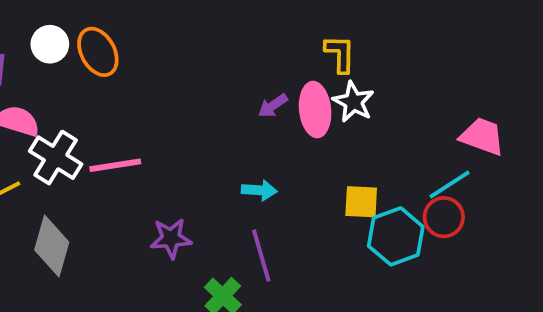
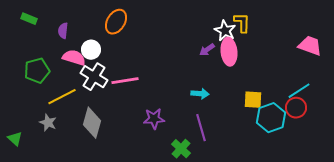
white circle: (50, 44) -> (91, 50), moved
orange ellipse: (98, 52) -> (116, 22), turned 60
white star: (353, 102) -> (225, 31), moved
pink trapezoid: (482, 136) -> (310, 46), moved

